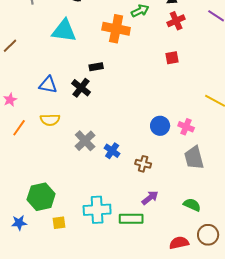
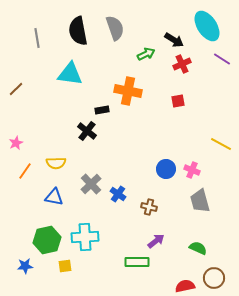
orange cross: (116, 29) -> (128, 91), moved
blue triangle: (48, 85) -> (54, 197), moved
cyan cross: (97, 210) -> (85, 237), moved

